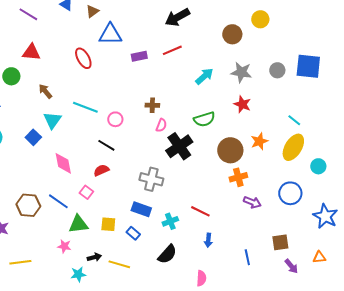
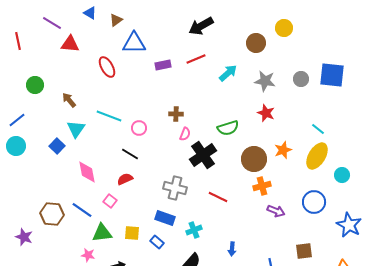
red triangle: (31, 52) -> (70, 44), moved
cyan arrow: (204, 76) -> (228, 73), moved
red line: (200, 211) -> (218, 197), moved

